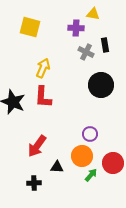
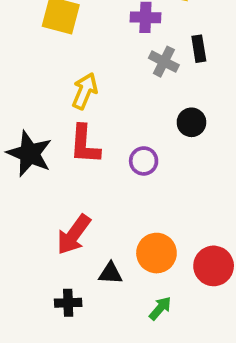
black circle: (101, 85) -> (191, 122), size x0.6
purple circle: (90, 134) -> (144, 161), moved
green arrow: (91, 175) -> (160, 308), moved

